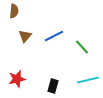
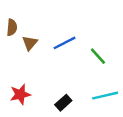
brown semicircle: (14, 11) -> (12, 27), moved
black rectangle: (53, 86) -> (63, 103), turned 32

